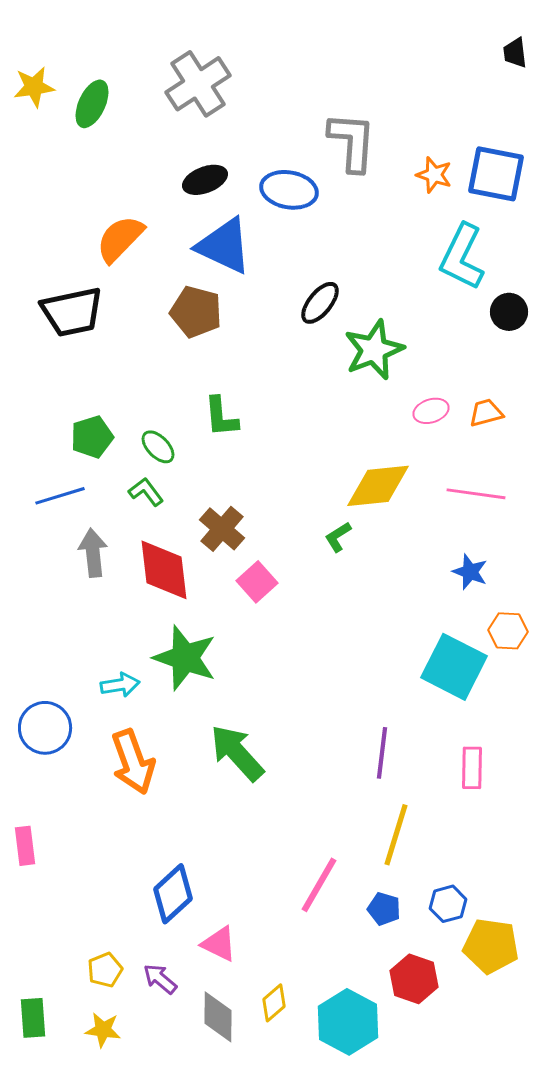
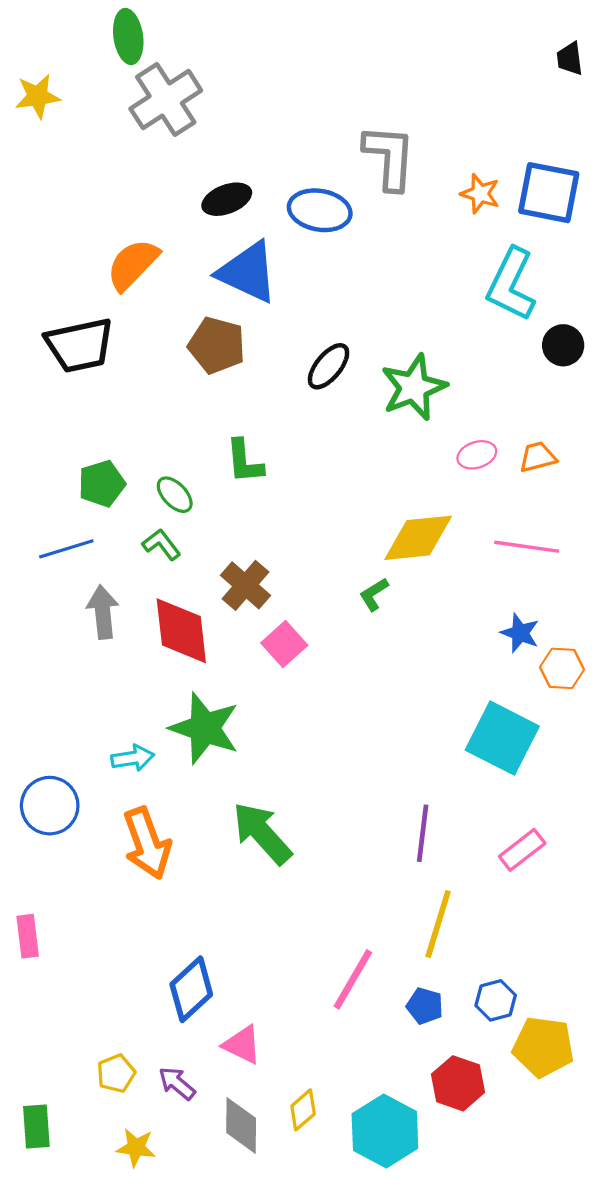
gray cross: (198, 84) -> (166, 100), moved
green ellipse: (92, 104) -> (128, 37), moved, turned -33
black ellipse: (320, 303) -> (329, 366), moved
orange hexagon: (508, 631) -> (562, 668), moved
pink rectangle: (472, 768) -> (522, 850), turned 51
yellow star: (103, 1030) -> (136, 1148), moved

